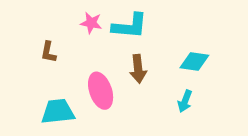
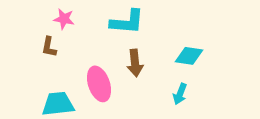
pink star: (91, 23) -> (64, 19), moved

